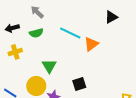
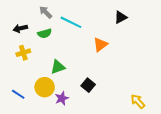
cyan line: (70, 33) -> (71, 22), moved
green triangle: (49, 66) -> (58, 67), turned 42
black square: (79, 84) -> (88, 85), turned -32

